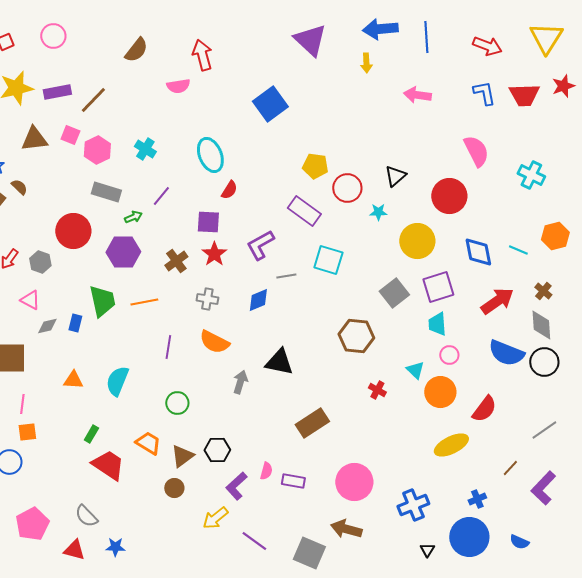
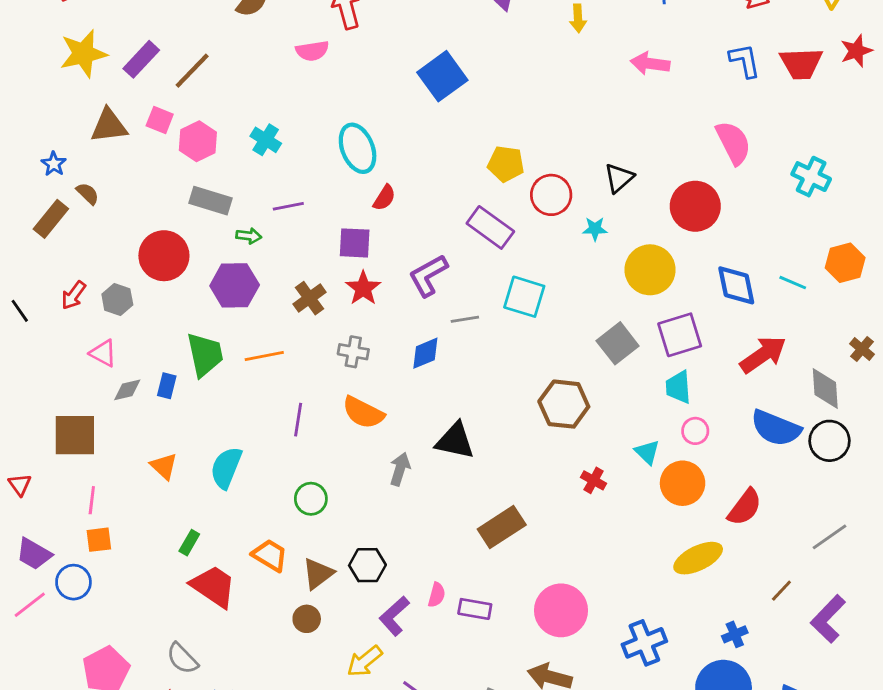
purple rectangle: (57, 92) -> (141, 59), turned -36
purple line: (161, 196) -> (288, 206), turned 40
green arrow: (133, 217) -> (249, 236), turned 30
brown cross: (543, 291) -> (862, 349), moved
orange triangle: (73, 380) -> (164, 466), turned 40

